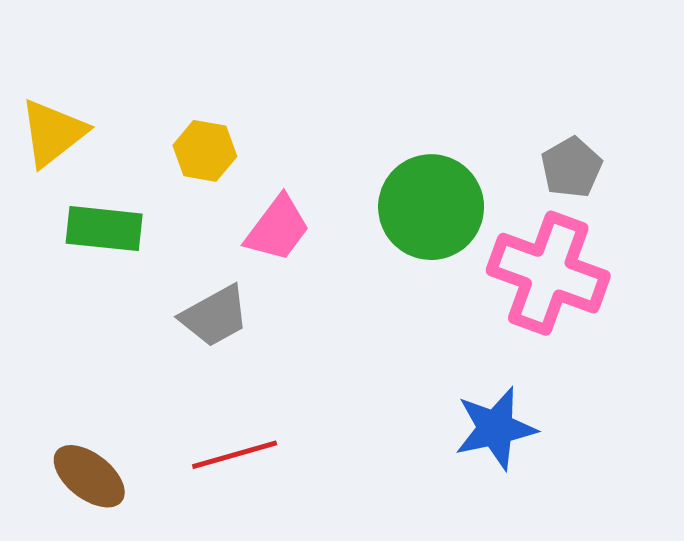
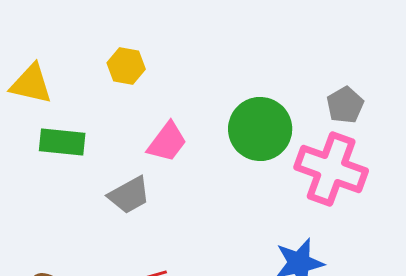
yellow triangle: (53, 133) -> (31, 84), turned 51
yellow hexagon: (205, 151) -> (126, 66), moved

